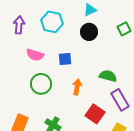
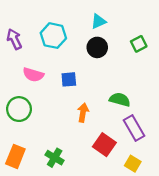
purple arrow: (19, 25) -> (14, 39), turned -30
green circle: (41, 84) -> (19, 109), moved

